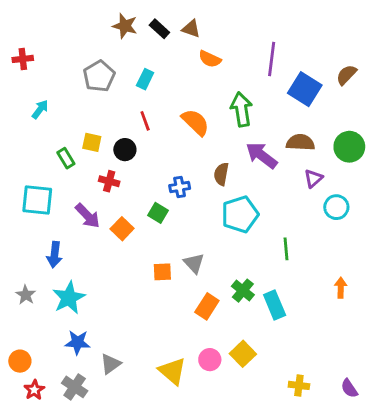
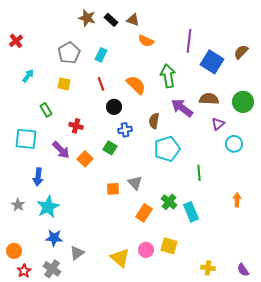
red cross: (23, 59) -> (16, 41), turned -32
yellow square: (92, 142) -> (64, 84), moved
black circle: (125, 150) -> (114, 107), moved
yellow square: (243, 354) -> (169, 246), turned -30

